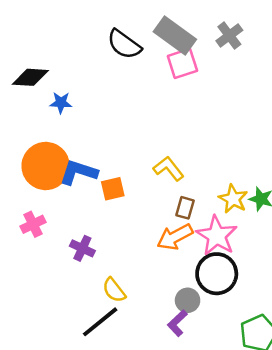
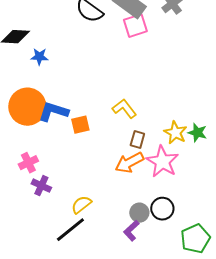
pink cross: (33, 224) -> (28, 163), moved
purple cross: (82, 248) -> (41, 186), moved
black circle: (217, 274) -> (162, 209), moved, size x0.7
yellow semicircle: (114, 290) -> (81, 205), turned 90

